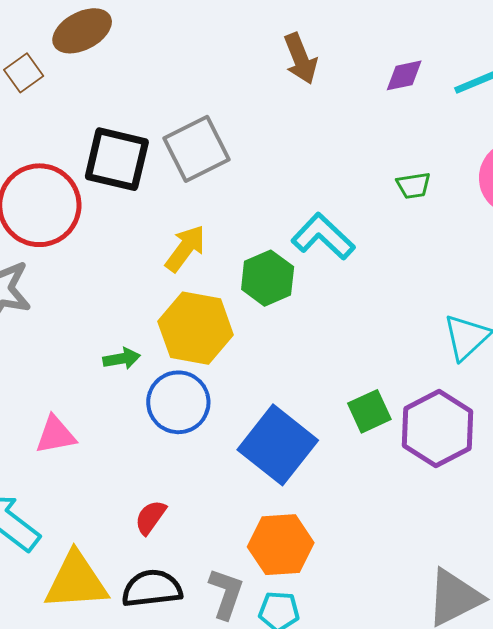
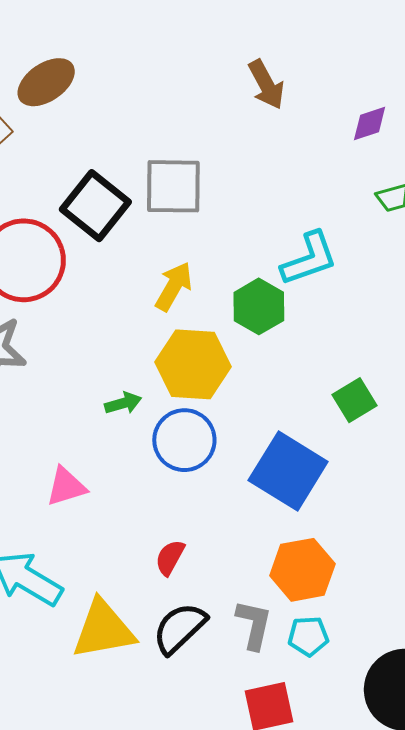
purple diamond: (404, 75) -> (370, 123), moved
gray square: (197, 149) -> (173, 186), turned 34
black square: (117, 159) -> (95, 206), turned 32
cyan L-shape: (323, 237) -> (309, 259), turned 124
green square: (369, 411) -> (355, 400), moved
black semicircle: (152, 588) -> (180, 628), turned -30

